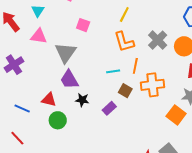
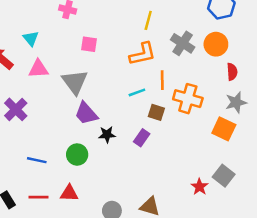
yellow line: (124, 14) -> (148, 20), moved
orange L-shape: (124, 42) -> (142, 54), turned -75
orange cross: (153, 85) -> (188, 99), turned 35
red triangle: (49, 100) -> (69, 193), moved
green circle: (58, 120) -> (77, 155), moved
red line: (17, 138) -> (39, 197), turned -35

